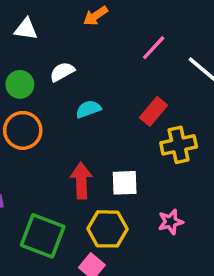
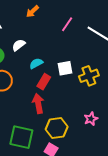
red rectangle: (153, 111) -> (44, 82), moved
white square: (125, 183) -> (65, 68), moved

